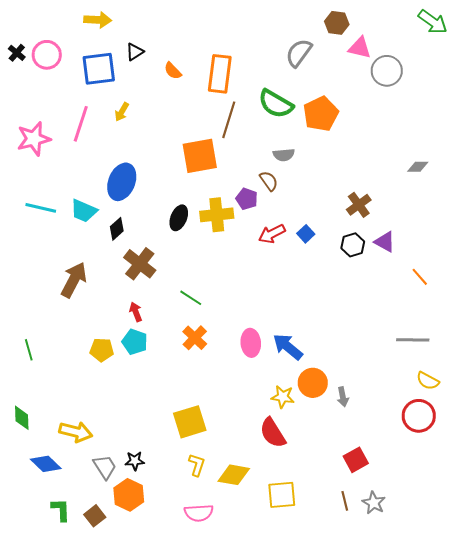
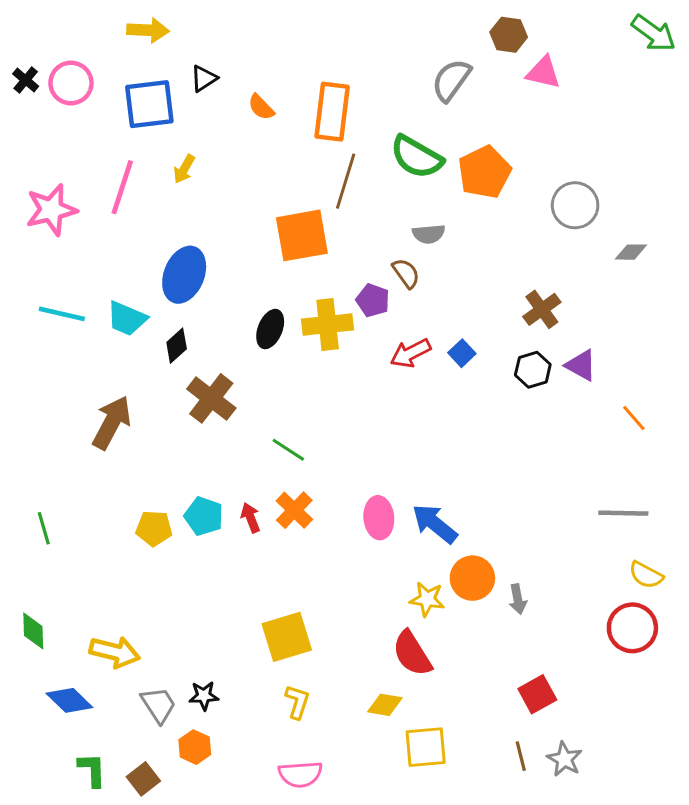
gray circle: (387, 71) -> (575, 205), moved
red arrow: (136, 312) -> (251, 518), moved
yellow diamond: (234, 475) -> (385, 705), moved, size x0.7
orange hexagon: (129, 495) -> (195, 747), size x0.7

